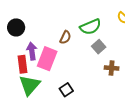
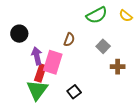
green semicircle: (90, 27) -> (97, 15), moved
red rectangle: (23, 64) -> (40, 73), moved, turned 30

